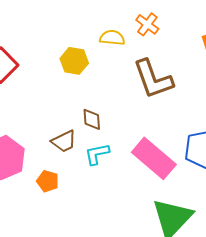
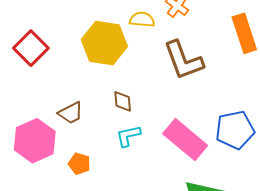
yellow hexagon: (74, 61) -> (104, 43), size x1.6
brown trapezoid: (64, 141) -> (71, 113), moved

